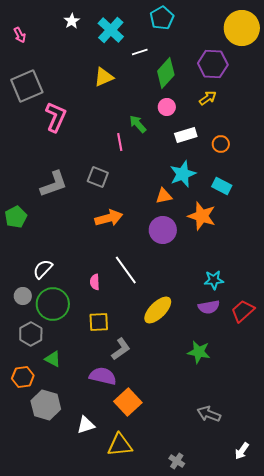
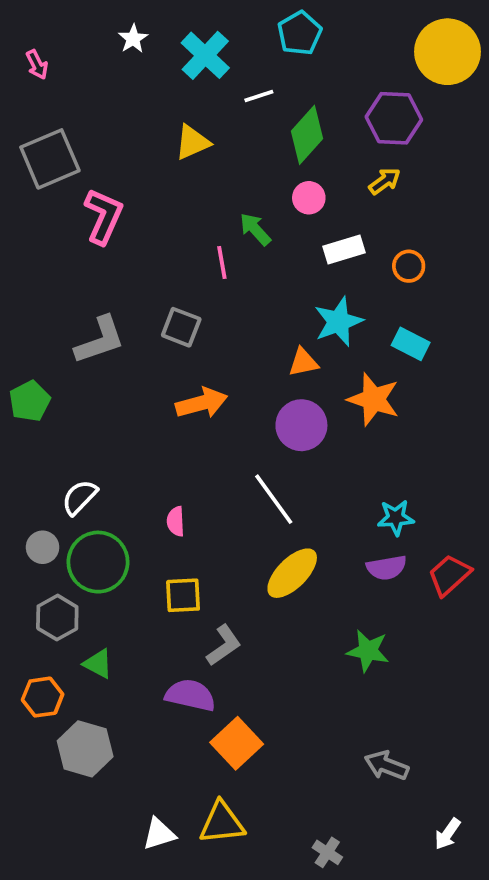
white line: (126, 270) -> (274, 499), moved
white triangle: (86, 425) -> (159, 834), moved

